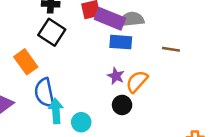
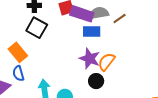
brown line: (171, 49) -> (120, 19), moved, turned -40
purple star: (116, 76) -> (90, 59), size x1.5
blue semicircle: (44, 93) -> (18, 73), moved, size x0.7

